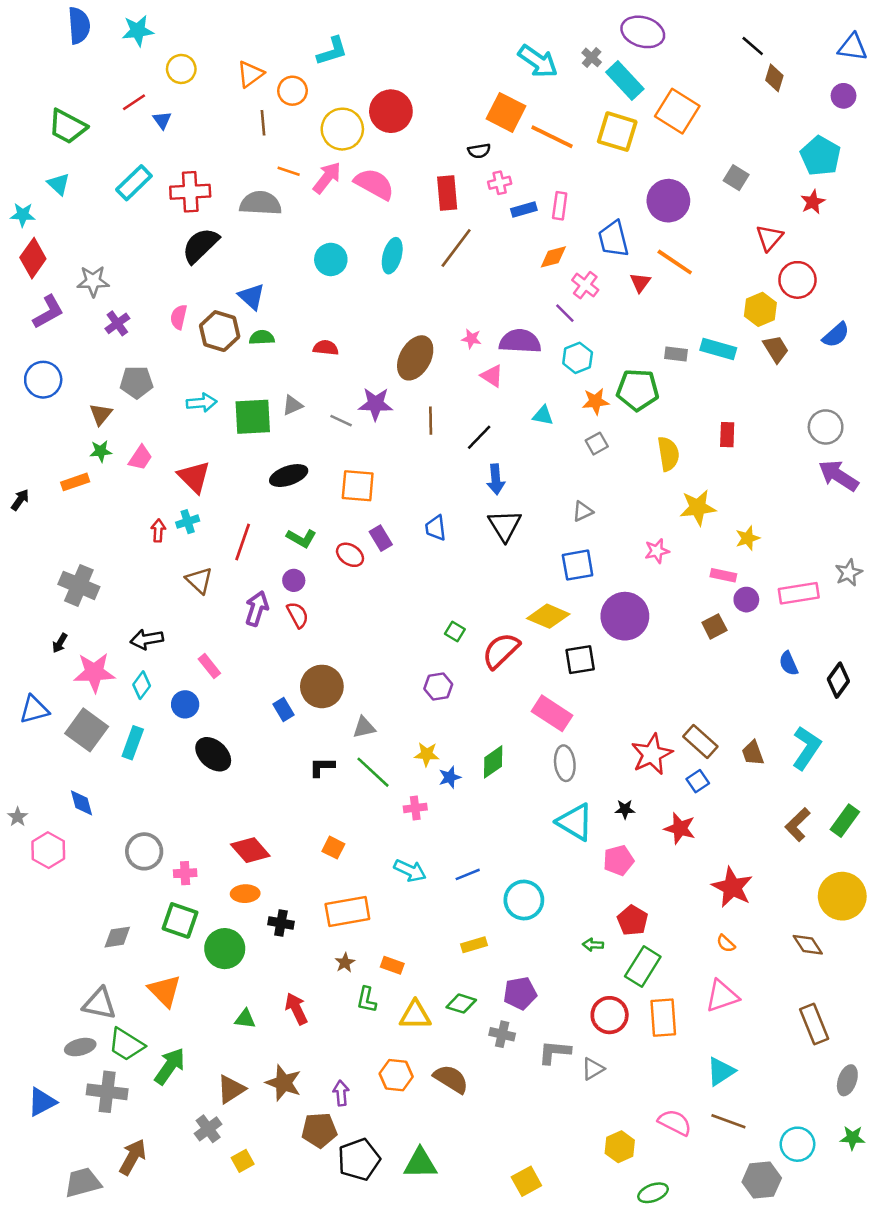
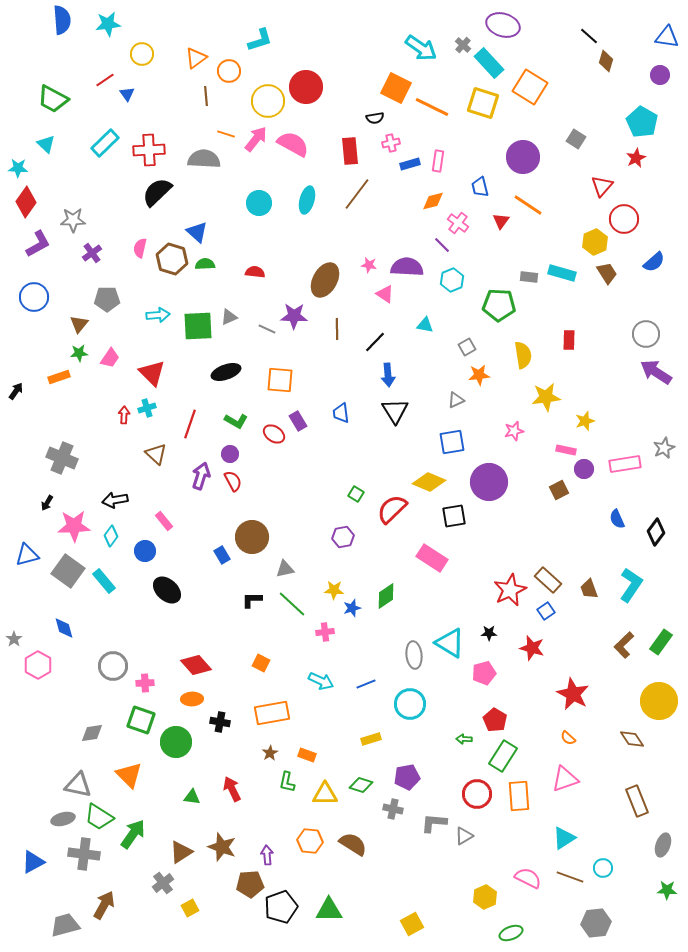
blue trapezoid: (613, 239) -> (480, 187), size x0.7
orange star: (595, 401) -> (479, 375), moved
cyan rectangle: (133, 743) -> (104, 581), turned -60
gray ellipse: (565, 763) -> (414, 655), moved
cyan circle: (797, 1144) -> (603, 868), moved, size x0.7

